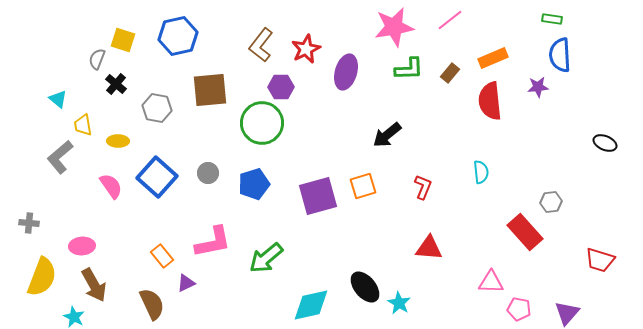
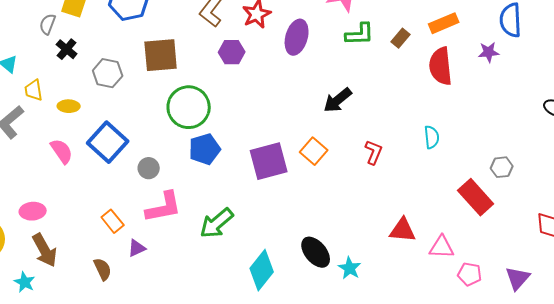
green circle: (262, 123) -> (189, 107), moved
gray circle: (208, 173) -> (149, 168), moved
orange square: (363, 186) -> (314, 151), turned -32
red triangle: (429, 248) -> (403, 230), moved
brown semicircle: (152, 304) -> (103, 269), size x0.7
cyan diamond: (311, 305) -> (262, 270), turned -39

